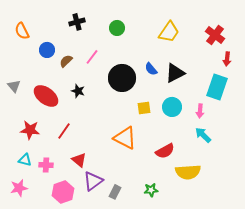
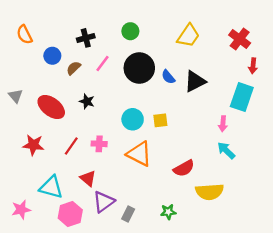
black cross: (77, 22) -> (86, 38), moved
black circle: (122, 78) -> (139, 68), moved
cyan circle: (172, 107) -> (133, 119), moved
cyan triangle: (25, 160) -> (51, 187), moved, size x1.6
pink cross: (46, 165) -> (99, 144), moved

